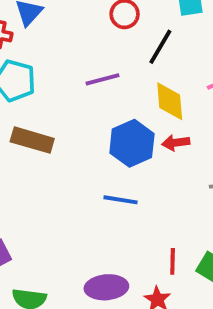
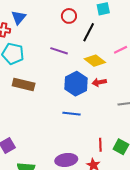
purple line: (103, 79) -> (59, 51), turned 36
yellow diamond: (170, 101) -> (95, 61), turned -45

